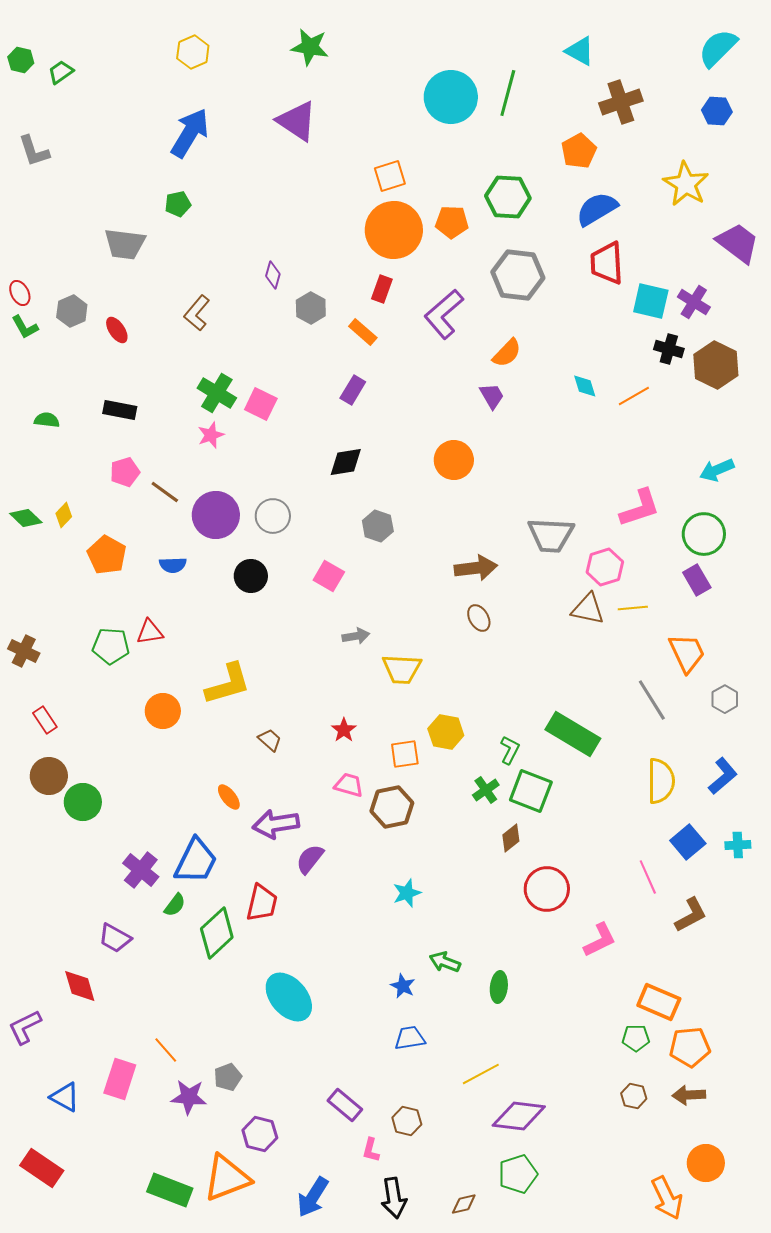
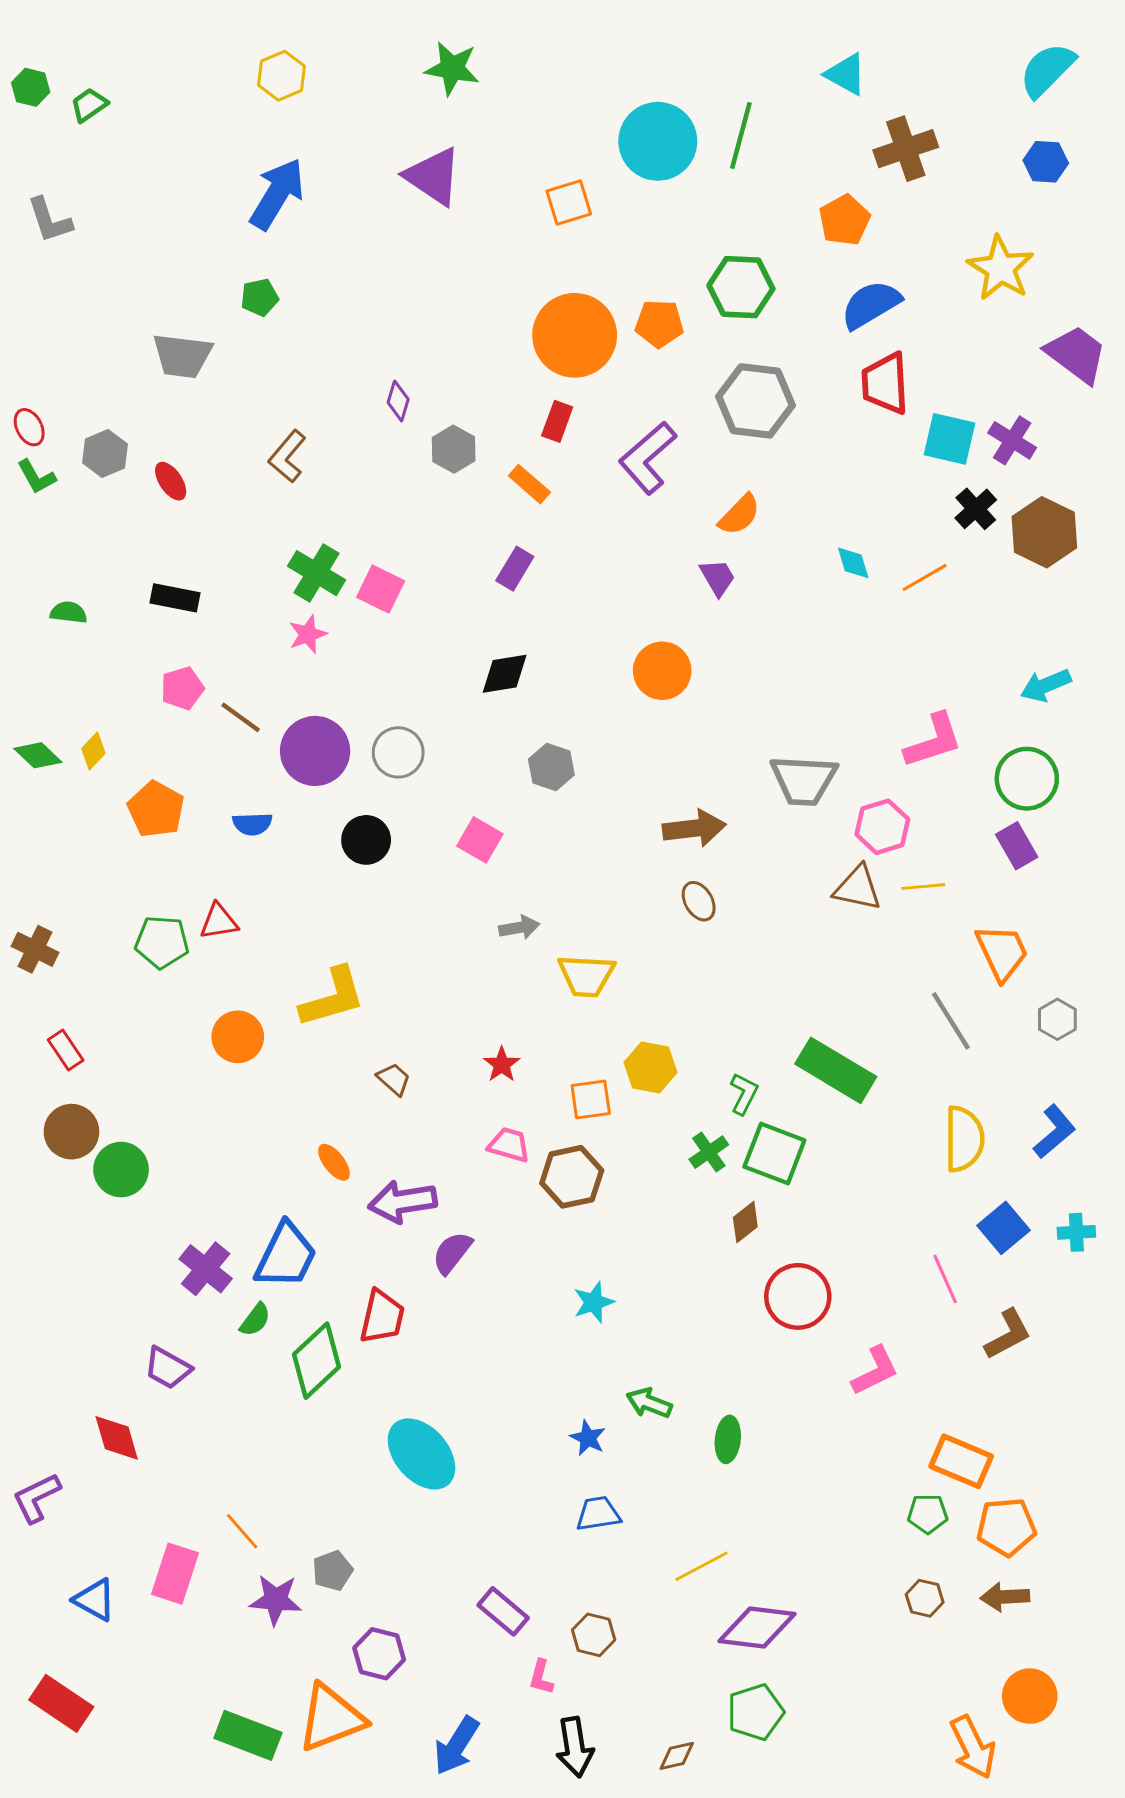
orange square: (390, 176) -> (569, 203), moved
black cross: (669, 349) -> (976, 509), turned 32

